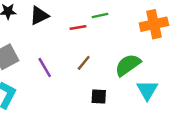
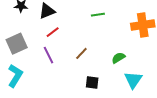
red line: (78, 28) -> (53, 32), moved, turned -32
green semicircle: (128, 65) -> (118, 58), size x0.6

